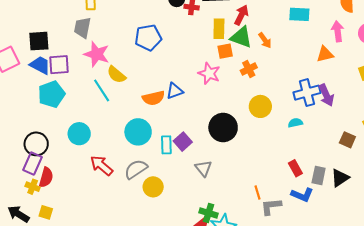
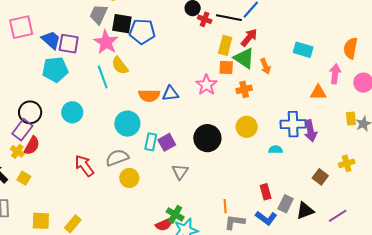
blue pentagon: (148, 37) -> (142, 32), moved
black square: (39, 41) -> (122, 24), moved
red arrow: (102, 166) -> (84, 166), moved

